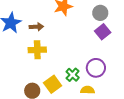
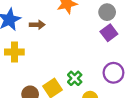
yellow cross: (37, 50) -> (14, 52), moved
purple circle: (96, 68) -> (113, 73), moved

